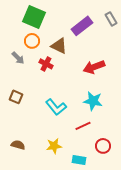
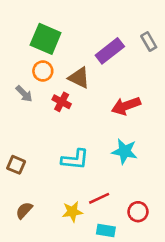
brown square: (16, 97) -> (16, 165), moved
cyan L-shape: (56, 107) -> (75, 159), turned -45
red line: (83, 126) -> (99, 198), moved
brown semicircle: (18, 145) -> (24, 210), turned -64

